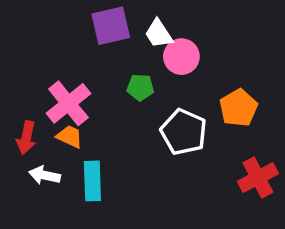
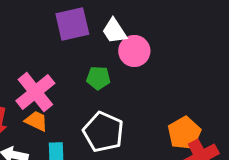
orange pentagon: (238, 108) -> (184, 133), moved
white pentagon: (184, 132) -> (103, 132), moved

